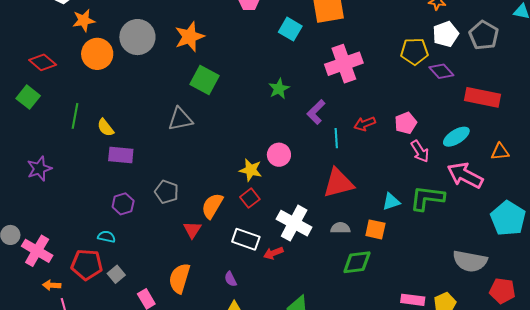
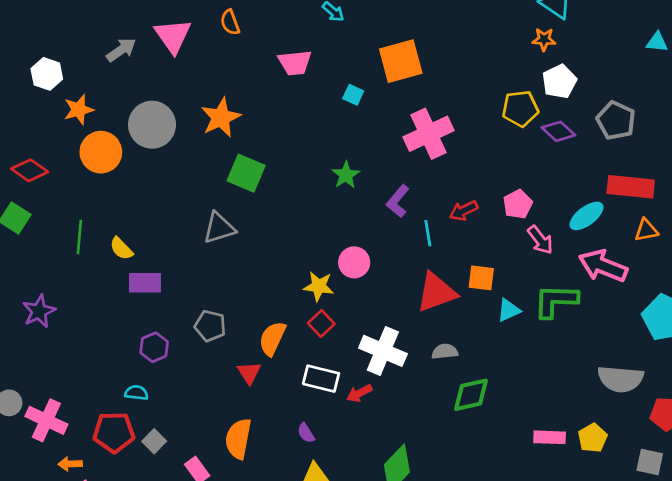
cyan square: (290, 29) -> (353, 95), size x0.7
gray pentagon: (484, 35) -> (616, 120), moved
red rectangle: (483, 97) -> (631, 187), moved
orange square: (375, 229) -> (481, 278), moved

